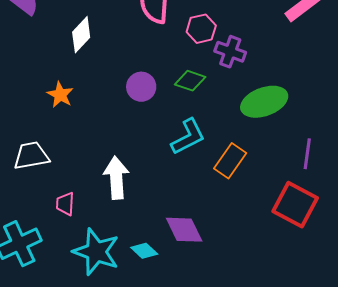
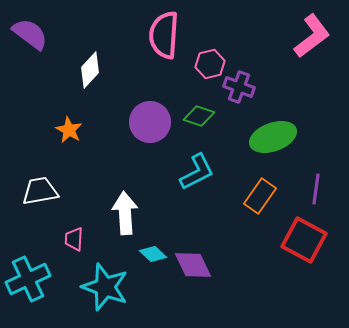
purple circle: (141, 87) -> (150, 122), size x1.4
orange rectangle: (230, 161) -> (260, 196), moved
cyan diamond: (144, 251) -> (153, 254), moved

